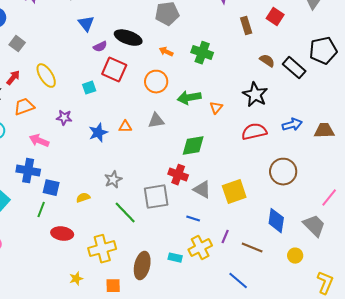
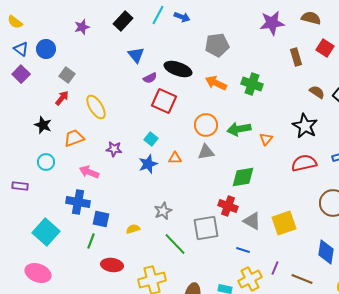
orange arrow: (166, 52) -> (216, 83), size x1.5
red arrow: (13, 78) -> (62, 98), moved
orange circle: (156, 82) -> (206, 125), moved
cyan square: (89, 88) -> (151, 139), moved, turned -32

